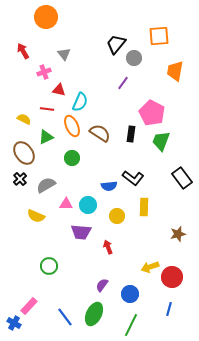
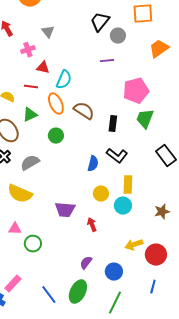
orange trapezoid: (175, 71) -> (159, 49), turned 45
purple line: (123, 83) -> (107, 61), turned 48
pink pentagon: (152, 113) -> (136, 91), turned 30
black rectangle: (131, 134) -> (113, 124), moved
blue semicircle: (109, 186) -> (93, 164), turned -70
pink triangle: (66, 204) -> (15, 229), moved
cyan circle: (88, 205) -> (123, 206), moved
yellow semicircle: (36, 216) -> (20, 194), size x1.4

